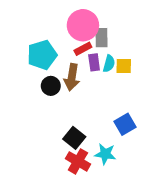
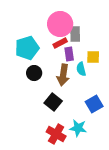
cyan semicircle: (109, 64) -> (81, 69), moved, turned 152
brown arrow: (72, 77) -> (63, 75), moved
black square: (74, 138) -> (53, 102), moved

